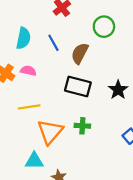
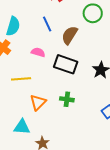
cyan semicircle: (23, 38) -> (13, 26), moved
pink semicircle: (28, 71) -> (38, 52), moved
orange triangle: (50, 132) -> (38, 102), size x0.7

